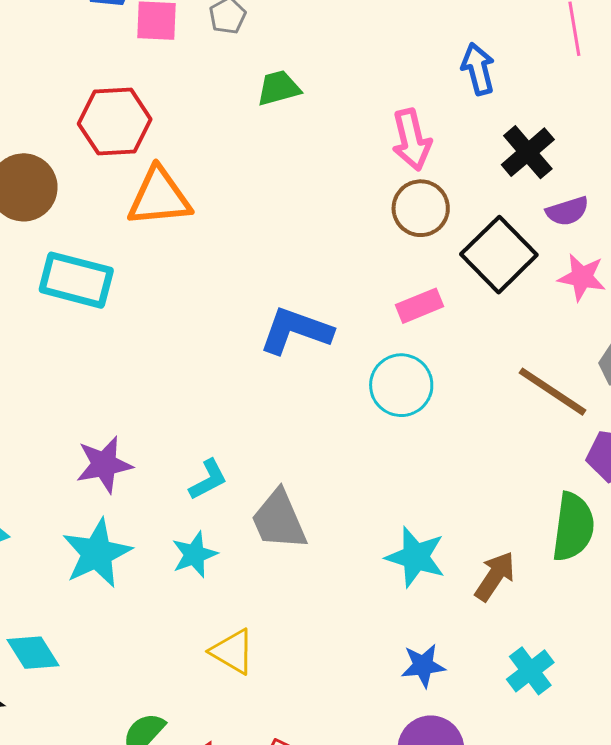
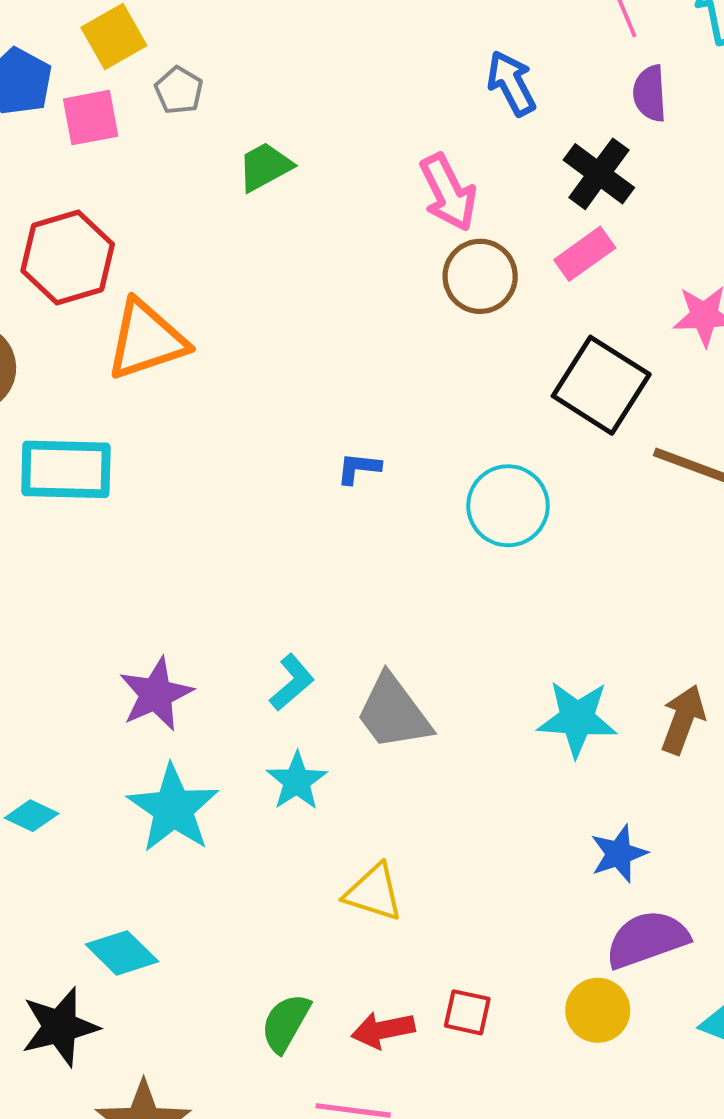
purple semicircle: (567, 211) -> (650, 93), moved, turned 117
black square: (499, 255) -> (601, 385), moved
pink rectangle: (419, 306) -> (585, 254), moved
blue L-shape: (296, 331) -> (359, 468), size x0.5

